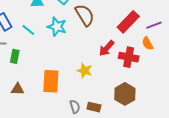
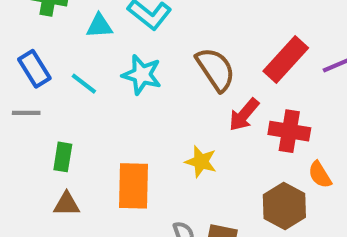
brown semicircle: (85, 15) -> (216, 69), moved
orange semicircle: (148, 43) -> (320, 175), moved
green rectangle: (15, 56) -> (63, 157), moved

